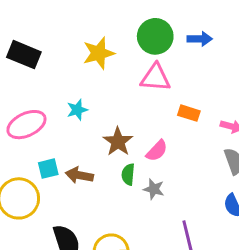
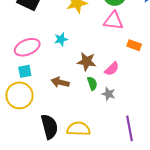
brown star: (118, 142) -> (87, 62), turned -30
cyan square: (48, 169) -> (25, 71), moved
green semicircle: (128, 174) -> (92, 83), turned 152

